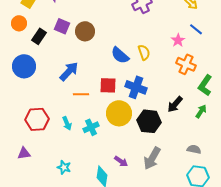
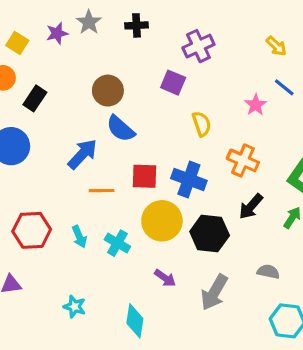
purple square: (62, 26) -> (173, 83), moved
blue semicircle: (120, 55) -> (121, 129), moved
orange cross: (186, 64) -> (243, 160), moved
cyan cross: (91, 127) -> (117, 243), turned -35
gray semicircle: (194, 149) -> (268, 272), moved
purple arrow: (121, 161) -> (165, 278), moved

